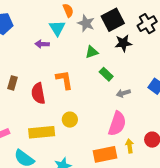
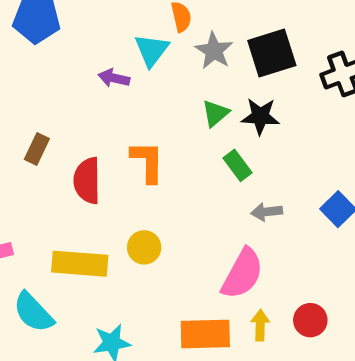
black star: (123, 43) -> (260, 116), moved
green triangle: (92, 52) -> (215, 113), turned -32

